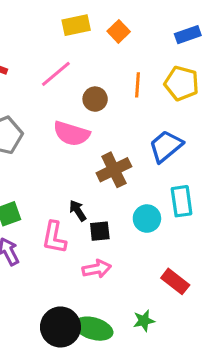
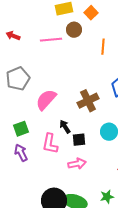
pink line: (56, 74) -> (51, 40), turned 35
brown circle: (95, 99) -> (74, 30), moved
pink semicircle: (71, 134) -> (46, 100), moved, turned 115

